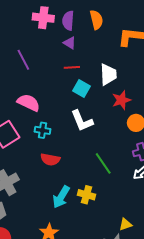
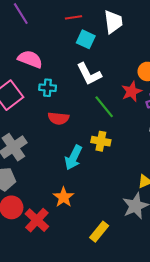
red star: (121, 100) -> (132, 91), moved
green line: (103, 163) -> (104, 107), moved
yellow cross: (87, 195) -> (101, 141), moved

